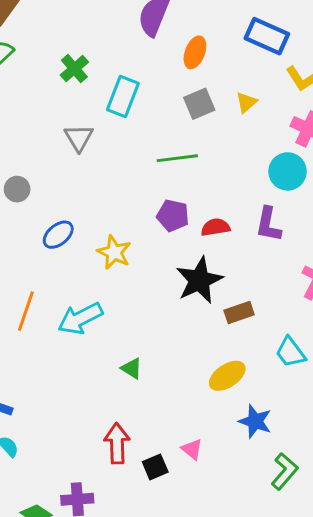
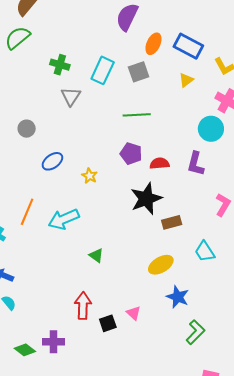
blue rectangle: (267, 36) -> (188, 46), moved
green cross: (74, 69) -> (60, 65), moved, turned -36
gray square: (199, 104) -> (139, 72), moved
yellow star: (114, 252) -> (90, 176), size x0.7

